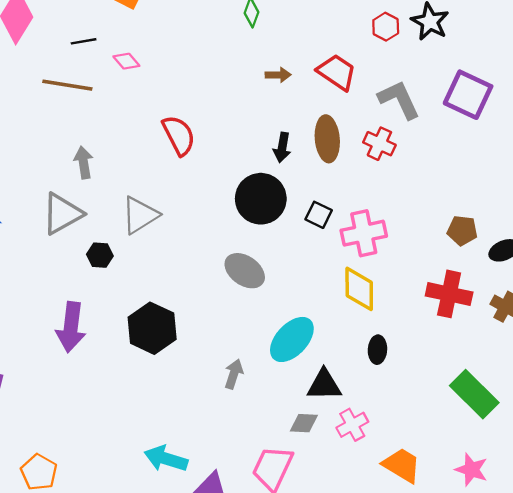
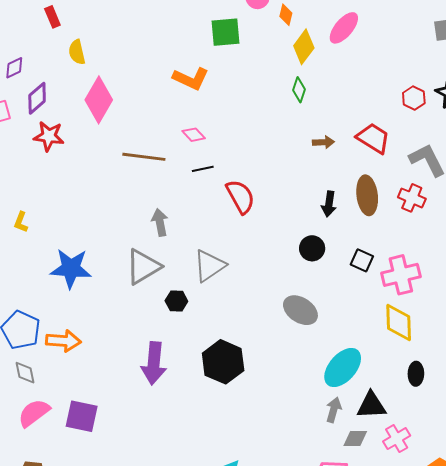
black line: (84, 41) -> (203, 169), moved
black circle: (261, 199) -> (312, 248), size x0.6
gray arrow: (234, 374) -> (334, 410), moved

